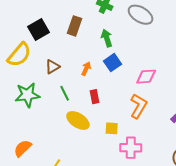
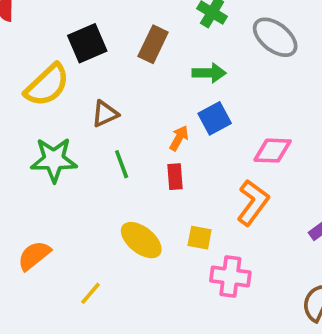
green arrow: (107, 38) -> (209, 73), turned 102
orange arrow: (86, 69) -> (179, 138), moved
yellow ellipse: (78, 120) -> (141, 240), moved

